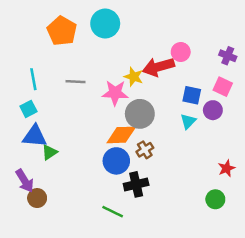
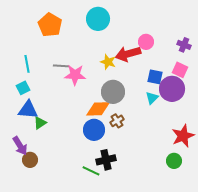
cyan circle: (105, 24) -> (98, 19), moved
pink star: (115, 93) -> (75, 75), moved
purple circle: (213, 110) -> (172, 89), size x1.6
red star: (226, 168) -> (183, 136), size x1.6
black cross: (136, 184) -> (106, 160), moved

